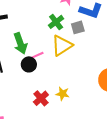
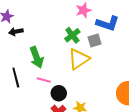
pink line: (37, 55) -> (44, 80), moved, turned 40
black circle: (29, 64) -> (59, 93), moved

